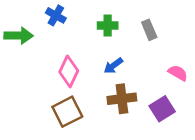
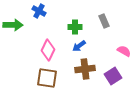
green cross: (108, 25) -> (75, 27), moved
brown square: (67, 112) -> (47, 78), turned 35

